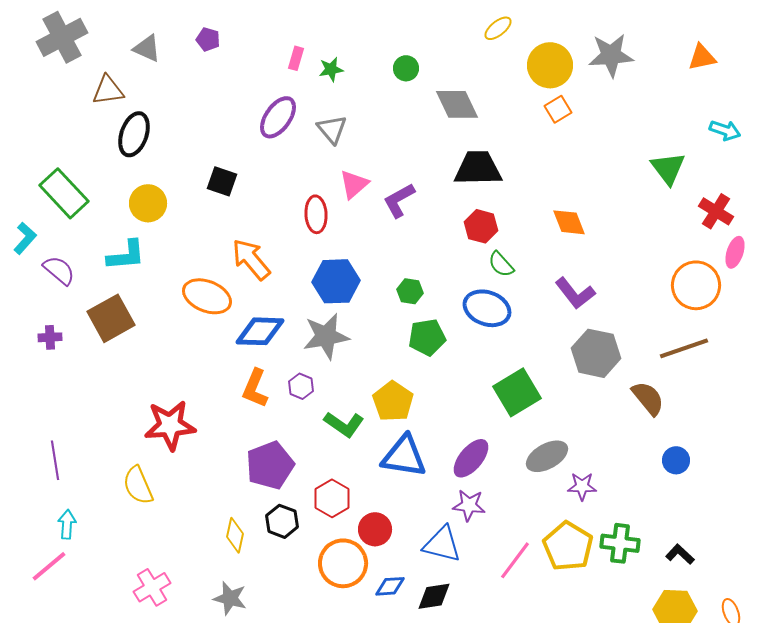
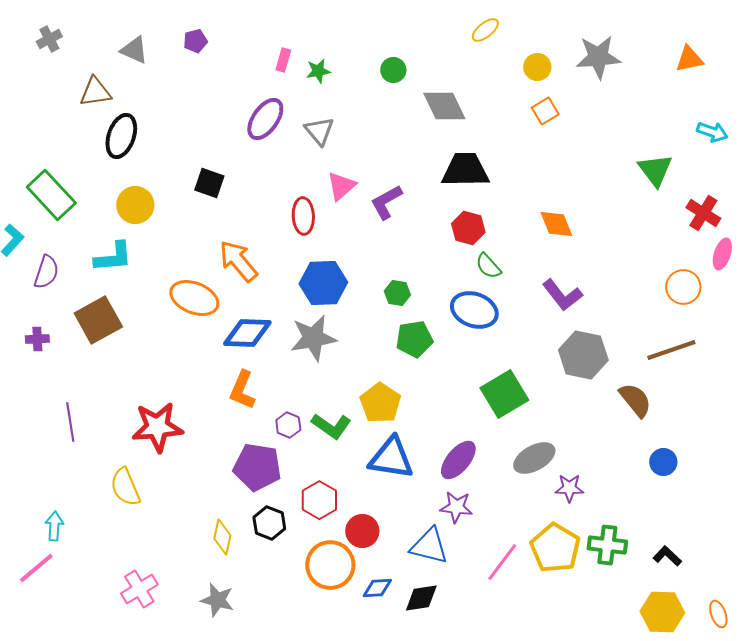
gray cross: (62, 37) -> (49, 39), size x0.5
purple pentagon: (208, 39) -> (195, 41), turned -30
yellow circle: (550, 65) -> (537, 67), size x0.6
purple semicircle: (59, 270) -> (46, 272), turned 68
orange circle: (696, 285) -> (683, 287), size x0.7
purple hexagon: (301, 386) -> (288, 425), moved
purple line: (55, 460) -> (70, 422), moved
purple pentagon: (270, 465) -> (257, 467), turned 30

